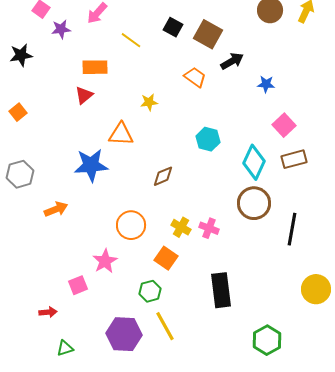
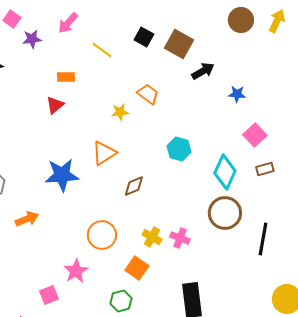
orange rectangle: (95, 67) -> (66, 77), size x0.7
orange trapezoid: (195, 77) -> (148, 94), moved
orange triangle: (121, 134) -> (104, 153), moved, turned -36
brown rectangle: (294, 159) -> (265, 169), size x0.7

